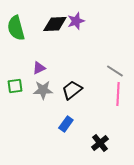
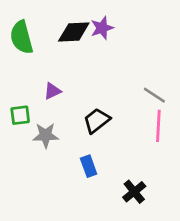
gray star: (43, 90) -> (46, 135), moved
blue rectangle: (66, 124) -> (89, 166), turned -56

